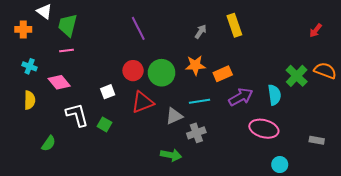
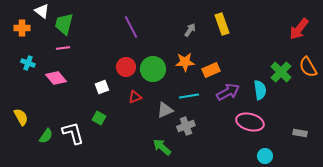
red arrow: (316, 30) -> (299, 29), size x1.6
orange semicircle: (325, 71) -> (308, 67), turned -140
yellow semicircle: (30, 100) -> (21, 117), moved, turned -30
red triangle: (143, 102) -> (135, 97), size x0.6
white L-shape: (77, 115) -> (73, 133), moved
green arrow: (171, 155) -> (162, 147), turned -150

